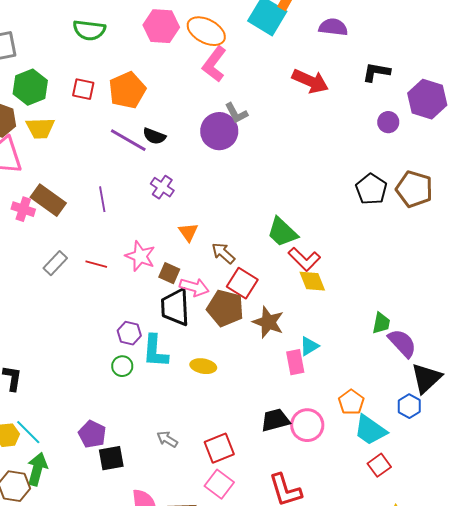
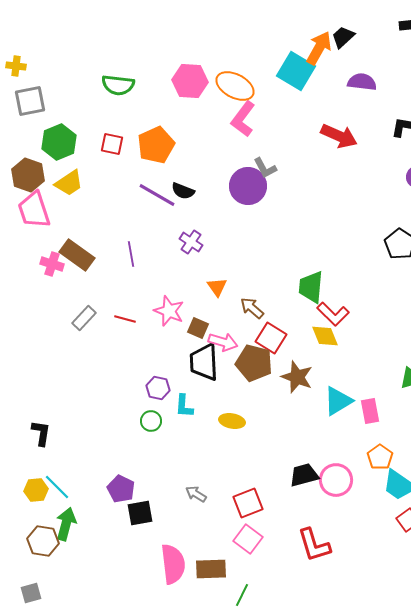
yellow trapezoid: (40, 128) -> (69, 183), turned -32
green trapezoid: (282, 232) -> (311, 287), turned 52
yellow diamond: (312, 281) -> (325, 336), moved
cyan triangle: (309, 346) -> (338, 401), size x1.5
cyan L-shape: (155, 351) -> (184, 406), size x0.7
pink rectangle: (295, 362) -> (370, 411), moved

